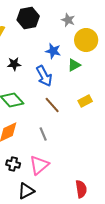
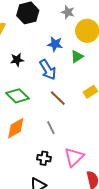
black cross: (13, 164) -> (44, 158), moved
pink triangle: (39, 165) -> (74, 157), moved

